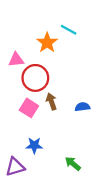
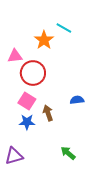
brown arrow: (51, 101) -> (48, 113), moved
blue star: (34, 145) -> (27, 122), moved

